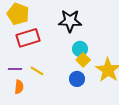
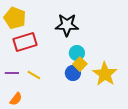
blue circle: (77, 79) -> (73, 73), moved
orange semicircle: (19, 87) -> (16, 99), moved, turned 32

